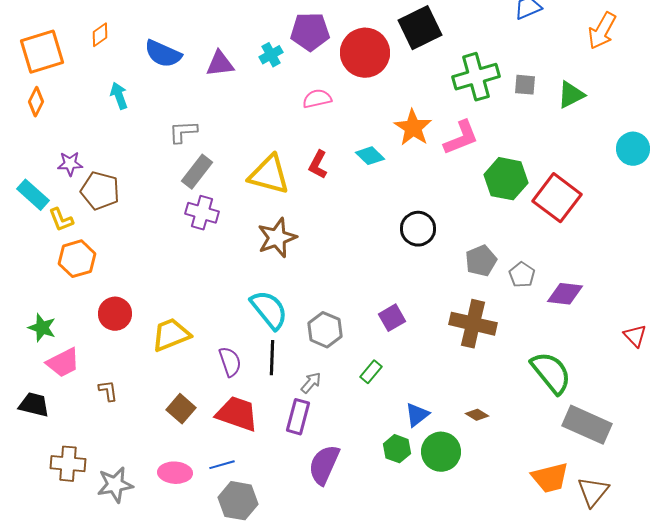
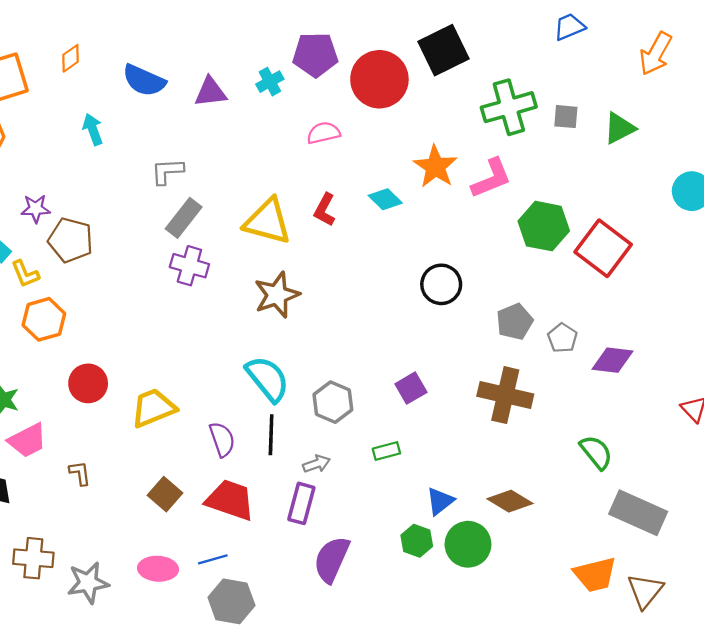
green rectangle: (371, 372) -> (386, 451), turned 35
green semicircle: (551, 373) -> (596, 452), size x0.7
gray arrow: (311, 383) -> (316, 464), turned 30
brown diamond: (477, 415) -> (510, 501), size x1.6

